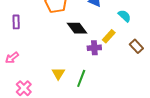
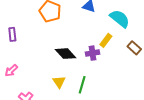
cyan semicircle: (124, 16) -> (120, 19), size x1.5
black diamond: (77, 28) -> (65, 54), moved

